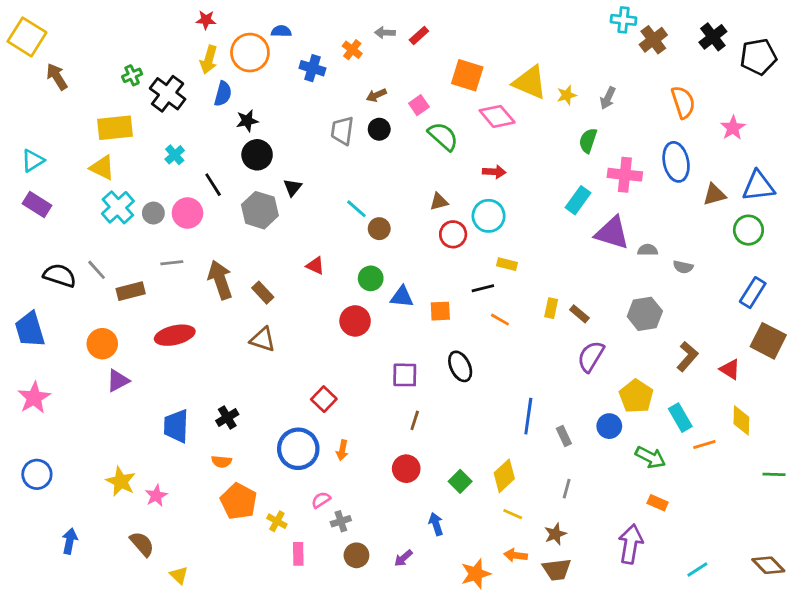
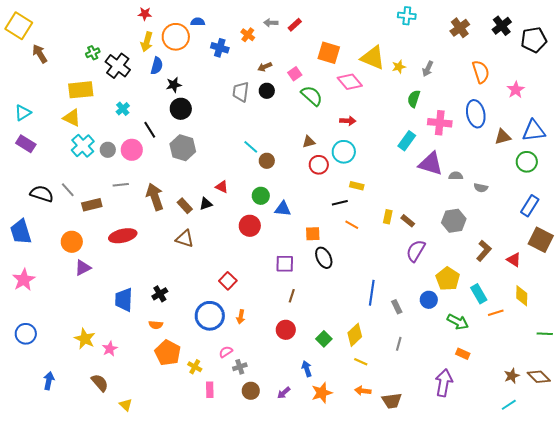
cyan cross: (623, 20) -> (407, 16), moved
black triangle: (293, 187) -> (206, 204), moved, turned 32
orange square: (440, 311) -> (313, 234), moved
brown star: (555, 534) -> (512, 376), moved
brown diamond: (768, 565) -> (539, 377), moved
cyan line: (697, 569) -> (509, 405), moved
orange star: (476, 574) -> (322, 393), moved

